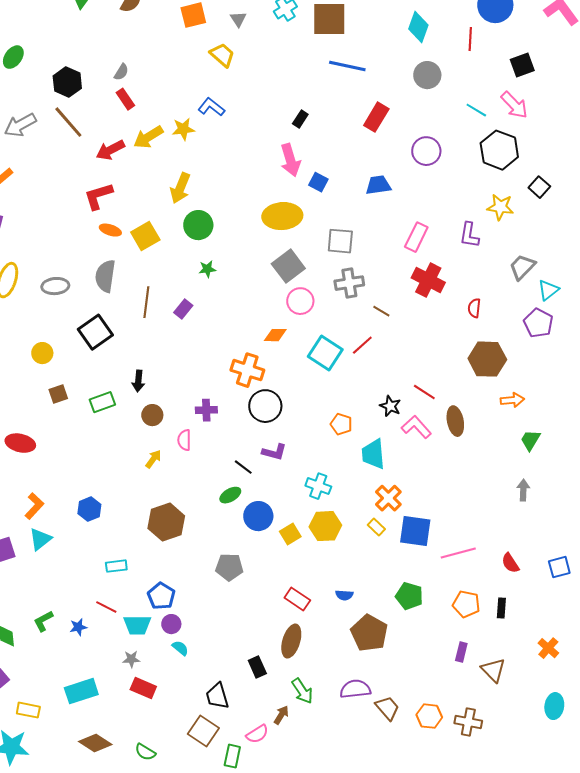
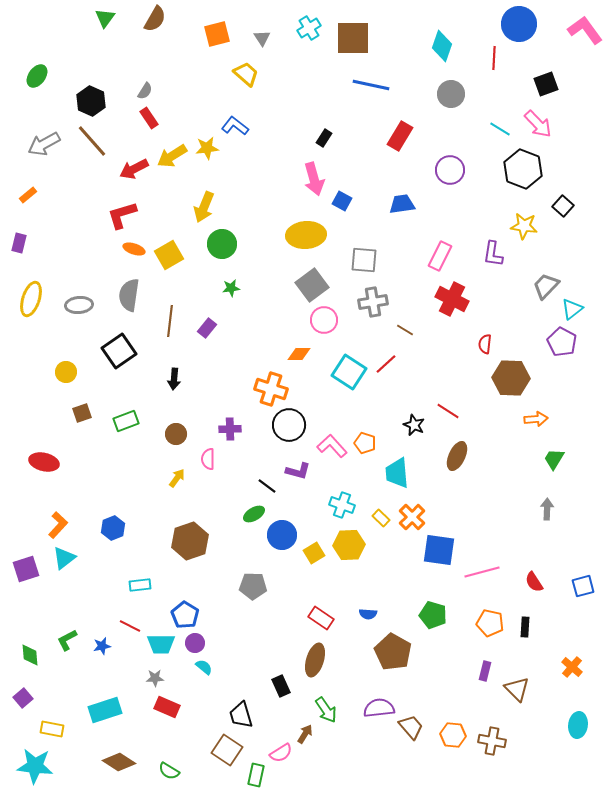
red semicircle: (474, 308) -> (485, 344), moved
black arrow: (138, 381) -> (174, 379), moved
brown ellipse: (455, 421) -> (457, 456), moved, turned 36
pink L-shape: (416, 427) -> (332, 446), moved
yellow rectangle: (376, 527) -> (381, 518), moved

